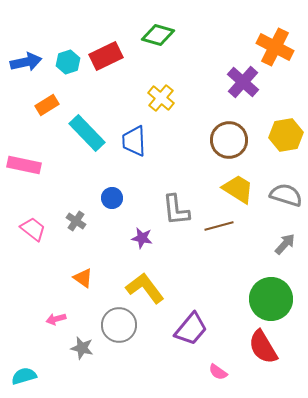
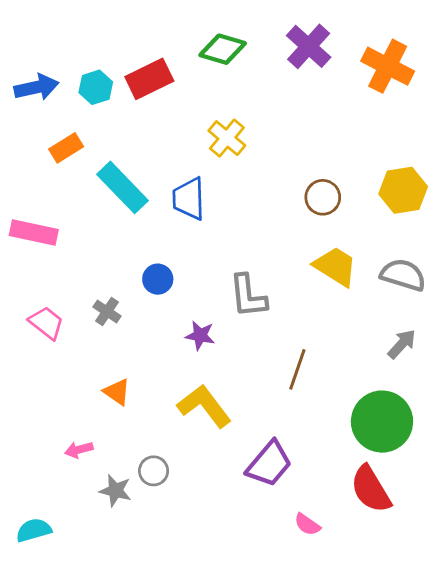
purple cross: (243, 82) -> (309, 46), moved
brown circle: (229, 140) -> (323, 197), size x0.7
brown line: (219, 226) -> (297, 369), moved, turned -56
gray circle: (119, 325) -> (154, 471), moved, size x0.6

